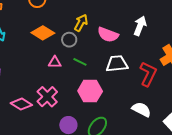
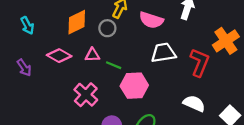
orange diamond: (43, 33) -> (77, 22), turned -55
green line: (80, 62) -> (114, 65), moved
pink diamond: (21, 104) -> (59, 56), moved

